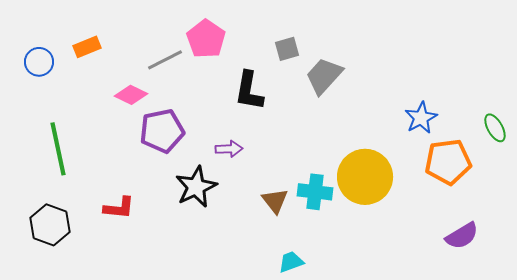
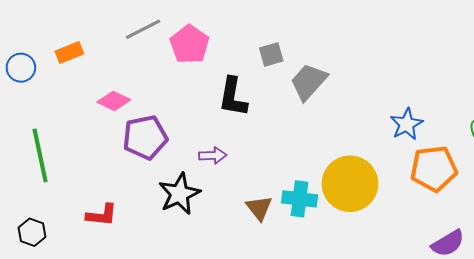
gray line: (165, 60) -> (143, 29), moved
black hexagon: (50, 225) -> (32, 232), size x0.7

